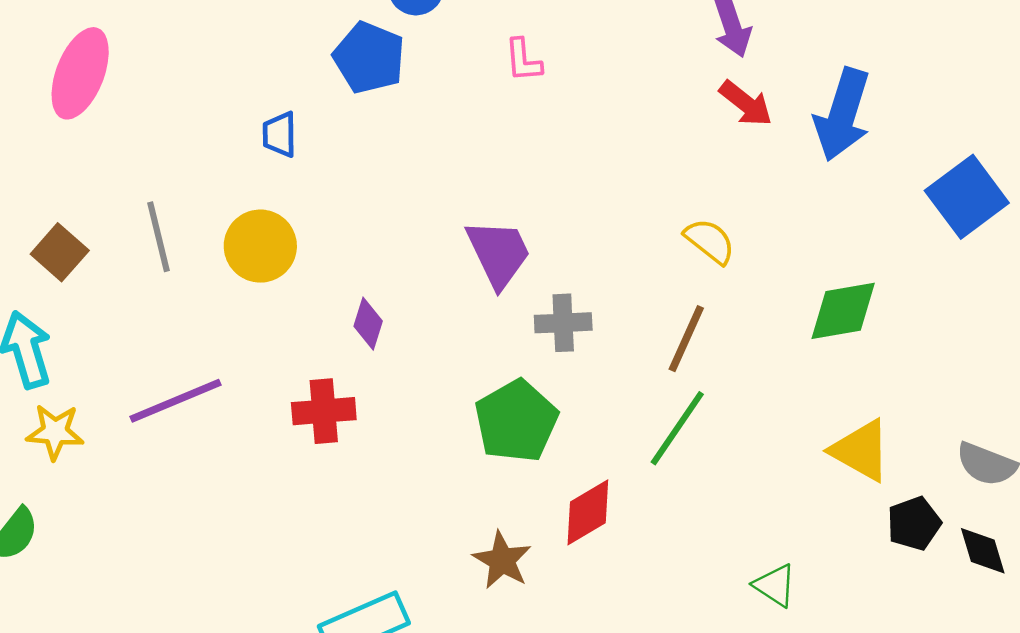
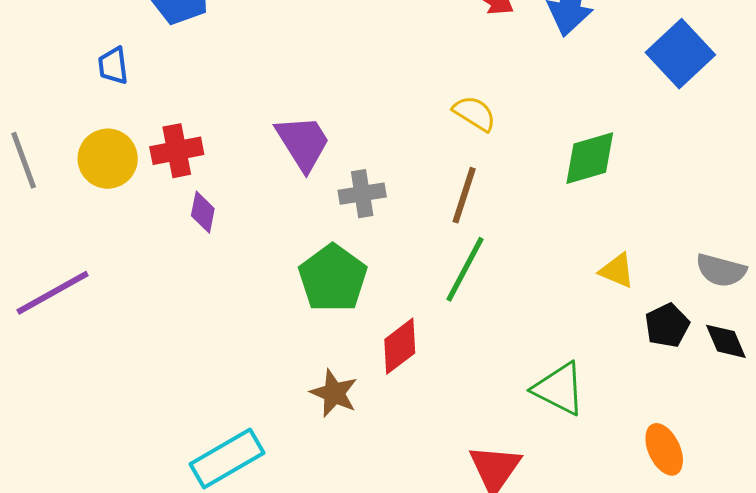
red cross: (324, 411) -> (177, 151), moved
yellow triangle: (861, 450) -> (617, 271), size x0.7
green triangle: (775, 585) -> (559, 389), size x1.5

